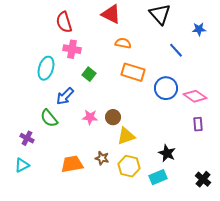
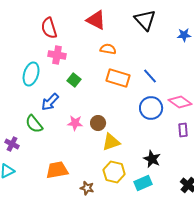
blue line: (176, 50) -> (150, 76), moved
blue circle: (166, 88) -> (151, 108), moved
brown star: (102, 158) -> (87, 188), moved

